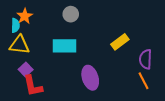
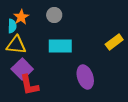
gray circle: (71, 14) -> (54, 15), moved
purple square: (26, 69) -> (22, 69), size x1.5

